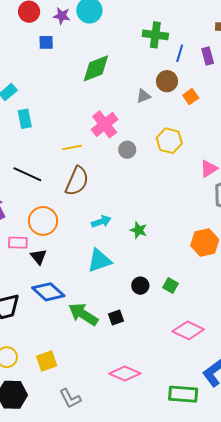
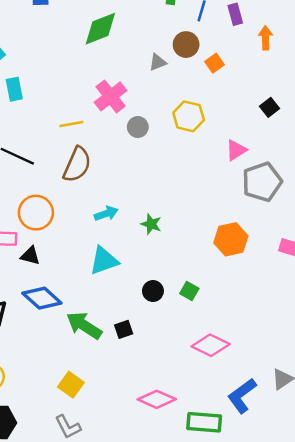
black triangle: (39, 257) -> (30, 256), turned -36
yellow square: (47, 361) -> (71, 385), moved, turned -35
pink diamond: (125, 373) -> (157, 399), moved

